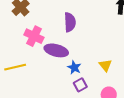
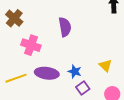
purple ellipse: (56, 50) -> (47, 73), moved

